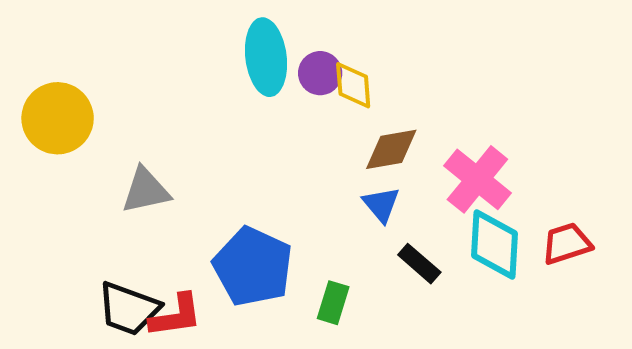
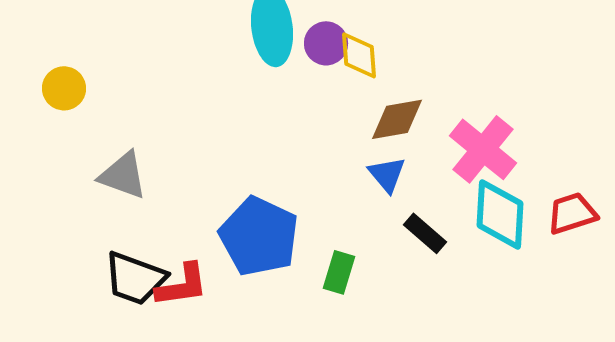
yellow circle: (58, 118) -> (64, 88), size x0.6
gray triangle: (146, 190) -> (123, 175), moved, turned 32

